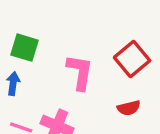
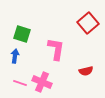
red square: (132, 59) -> (88, 23), moved

